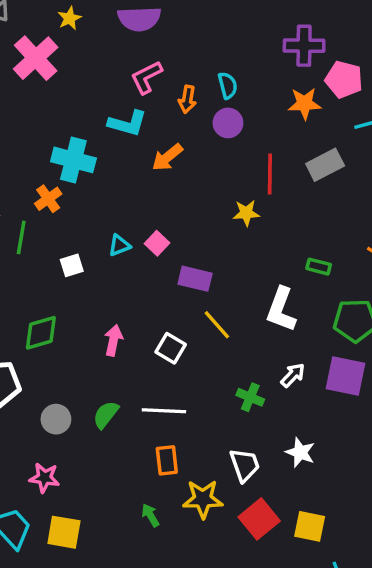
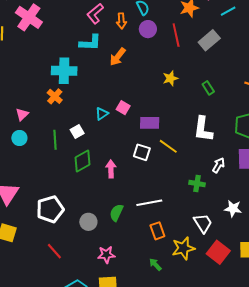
red line: (270, 174) -> (176, 35), moved
green line: (21, 237) -> (55, 140), moved
green rectangle: (319, 267) -> (208, 88), moved, turned 56
green diamond: (41, 333) -> (82, 161), moved
white square: (171, 348) -> (142, 152), moved
pink star: (44, 478) -> (106, 255), moved

